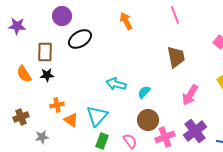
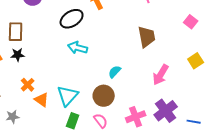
black ellipse: (80, 39) -> (72, 19), moved
cyan arrow: (116, 84) -> (78, 48), moved
orange cross: (57, 105) -> (28, 85), turned -32
brown circle: (148, 120) -> (104, 96), moved

